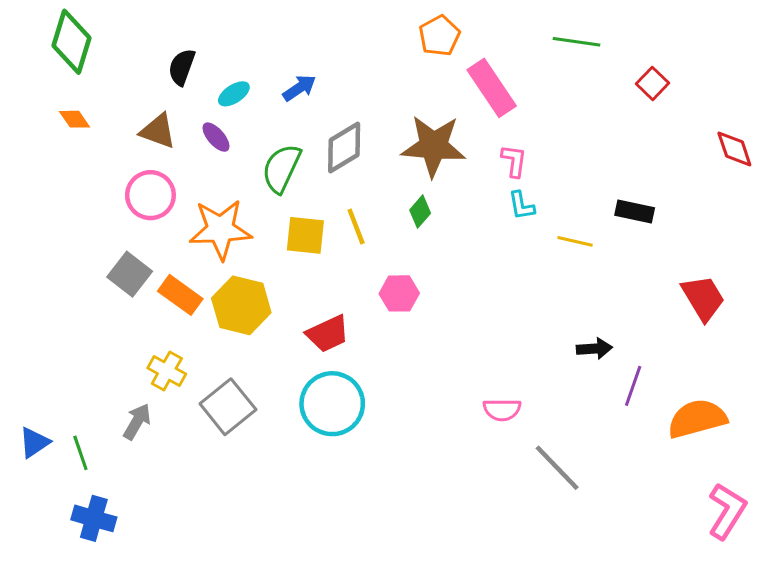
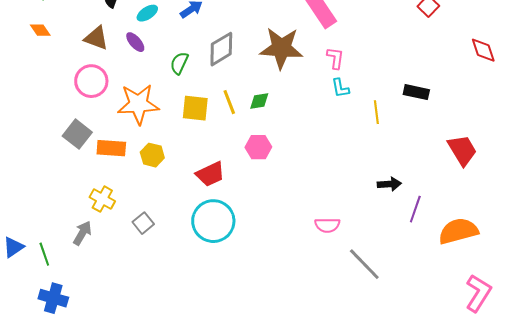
green semicircle: (282, 168) -> (179, 63), size x0.7
green diamond: (420, 212) -> (259, 101), moved, turned 40
yellow line: (575, 241) -> (376, 112), turned 70
orange rectangle: (180, 295) -> (111, 148), turned -32
yellow hexagon: (241, 305) -> (152, 155), size x0.6
gray square: (228, 407) -> (143, 223), size x0.6

